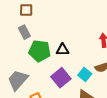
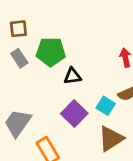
green pentagon: (40, 51) -> (51, 52), moved

